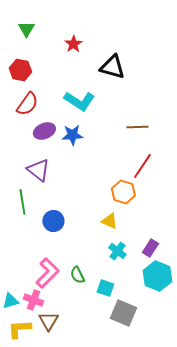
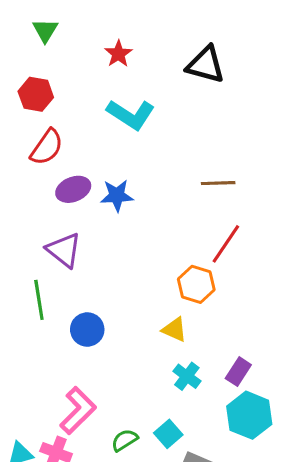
black triangle: (112, 67) -> (206, 65), moved
cyan L-shape: (79, 101) -> (131, 115), moved
green semicircle: (77, 275) -> (125, 440), moved, turned 84
cyan square: (105, 288) -> (168, 434), turned 30

